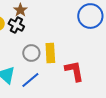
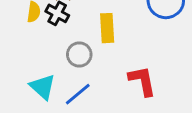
yellow rectangle: (50, 53) -> (107, 28), moved

